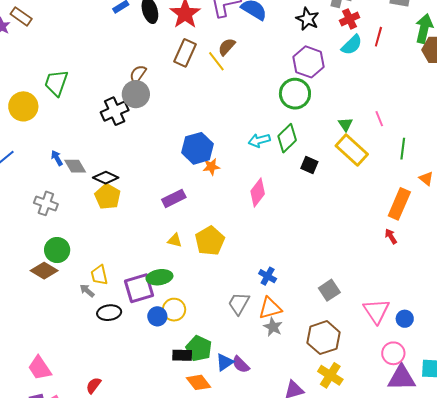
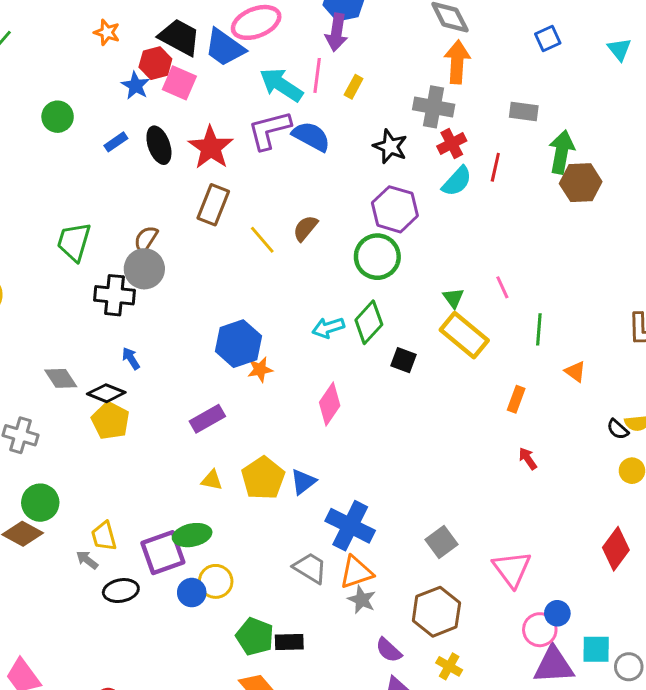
brown semicircle: (227, 47) -> (305, 228), moved
yellow line: (216, 61) -> (262, 240), moved
green trapezoid: (56, 83) -> (74, 242), moved
black cross: (115, 111) -> (115, 295), turned 32
blue arrow: (57, 158) -> (131, 358), moved
orange rectangle: (399, 204) -> (516, 399), moved, size x0.6
blue cross: (268, 276) -> (350, 526), size x1.8
gray trapezoid: (239, 304) -> (310, 568), turned 95
blue circle: (405, 319) -> (557, 613), moved
black rectangle: (182, 355) -> (289, 642), moved
blue triangle: (225, 362) -> (303, 482), moved
purple semicircle: (241, 364) -> (389, 650), moved
yellow cross: (330, 375) -> (449, 666), size x0.7

